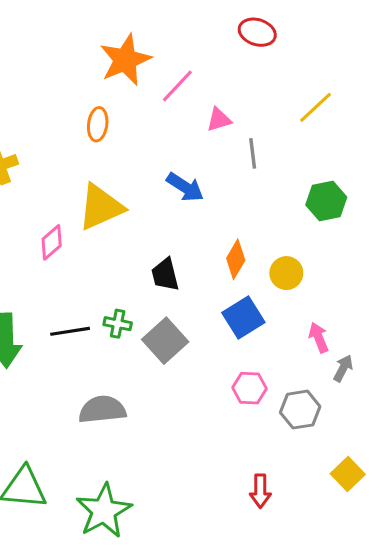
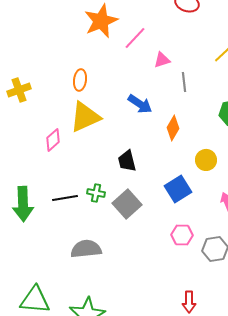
orange ellipse: (98, 124) -> (80, 80), moved
orange diamond: (236, 259) -> (173, 128), moved

